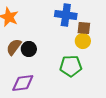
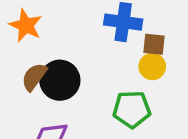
black circle: (29, 49) -> (60, 80), size x1.5

